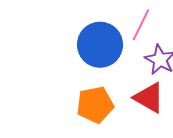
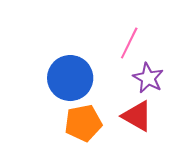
blue circle: (100, 45) -> (70, 78), moved

